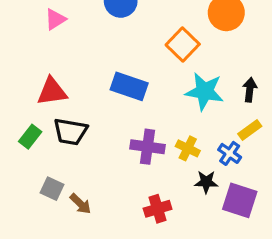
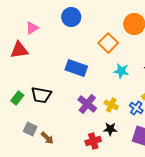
red triangle: (52, 91) -> (19, 50), moved
cyan star: (204, 91) -> (121, 71), size x0.7
purple cross: (147, 147) -> (87, 104), turned 30
black star: (206, 182) -> (110, 129), moved

